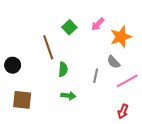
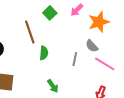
pink line: (127, 81) -> (105, 64), turned 60
green arrow: (68, 96) -> (53, 86), moved, turned 48

